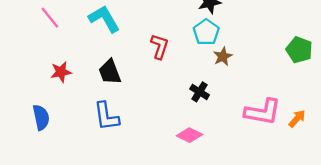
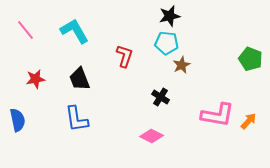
cyan pentagon: (206, 32) -> (167, 43), turned -30

